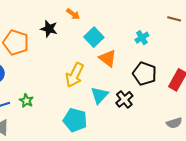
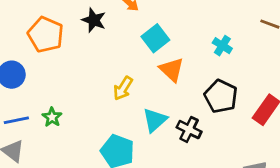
cyan cross: (142, 38) -> (222, 46), turned -32
yellow arrow: (75, 75) -> (123, 88), size x0.7
black cross: (124, 99) -> (189, 129), turned -30

